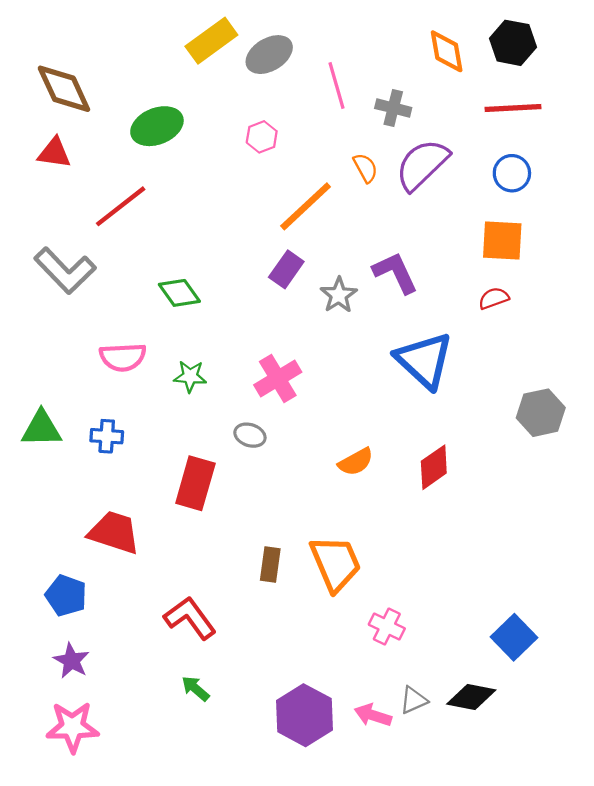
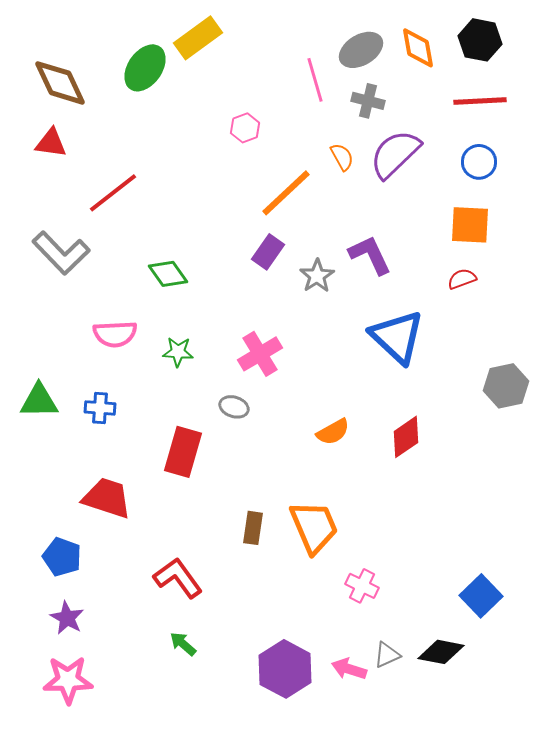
gray ellipse: (269, 55) -> (361, 50), moved
green ellipse: (157, 126) -> (145, 68), moved, turned -33

